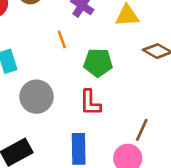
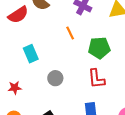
gray circle: (36, 97) -> (55, 78), size x0.6

